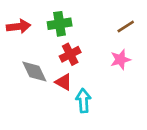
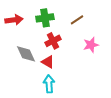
brown line: (126, 26) -> (77, 20), moved
cyan arrow: (83, 101) -> (49, 84), moved

